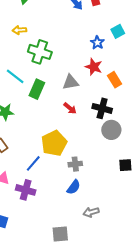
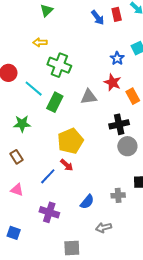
red arrow: (70, 108) -> (67, 165), moved
black cross: (102, 108) -> (119, 124), turned -30
yellow pentagon: (54, 143) -> (70, 141), moved
gray cross: (75, 164) -> (118, 195), moved
purple cross: (26, 190) -> (49, 212), moved

